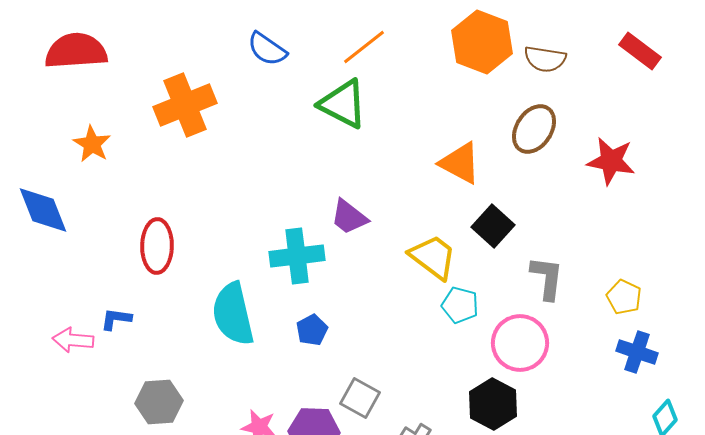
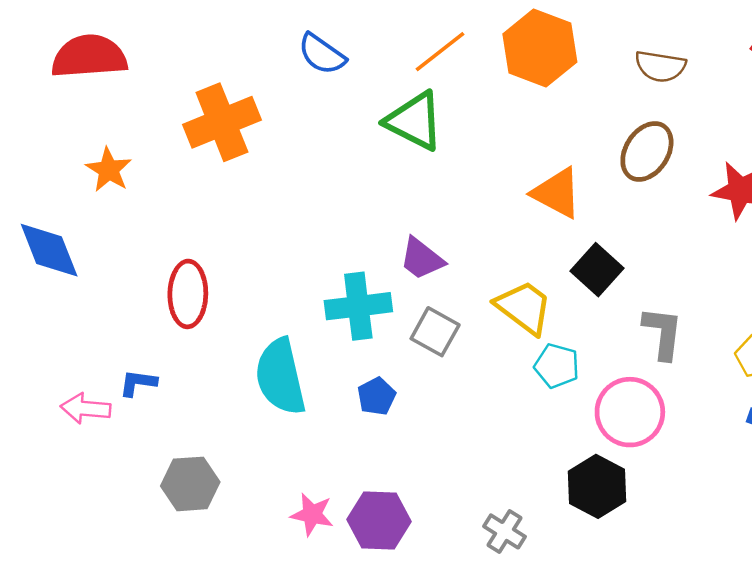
orange hexagon: (482, 42) -> (540, 48), moved
gray square: (360, 398) -> (435, 332), moved

